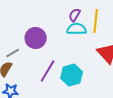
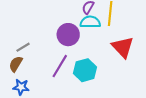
purple circle: (36, 38) -> (68, 35), moved

